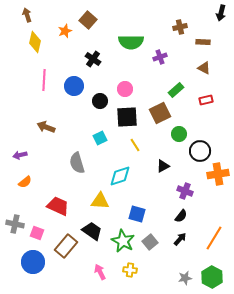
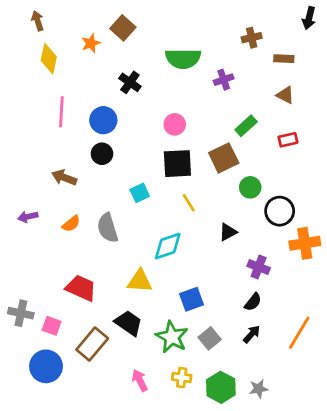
black circle: (100, 101) -> (102, 154), moved
orange semicircle: (25, 182) -> (71, 224), moved
blue square: (137, 214) -> (191, 299), turned -36
green hexagon: (212, 277) -> (221, 387), moved

